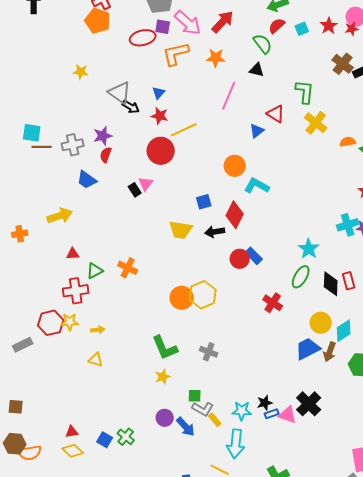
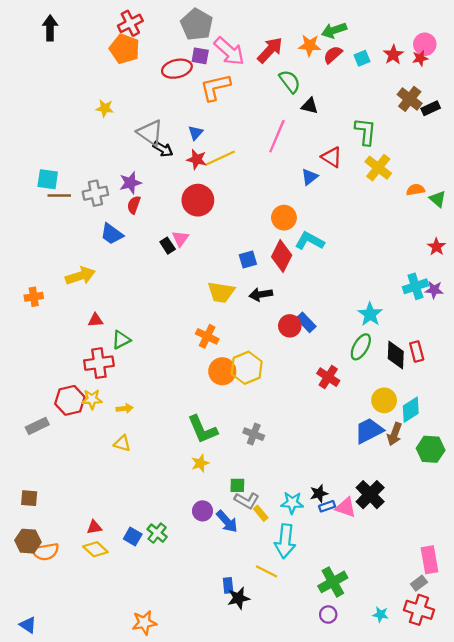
green semicircle: (263, 44) -> (290, 81), moved
orange star: (216, 58) -> (310, 45), moved
yellow line: (184, 130) -> (220, 158), moved
red diamond: (235, 215) -> (282, 256), moved
orange cross: (128, 268) -> (207, 336), moved

